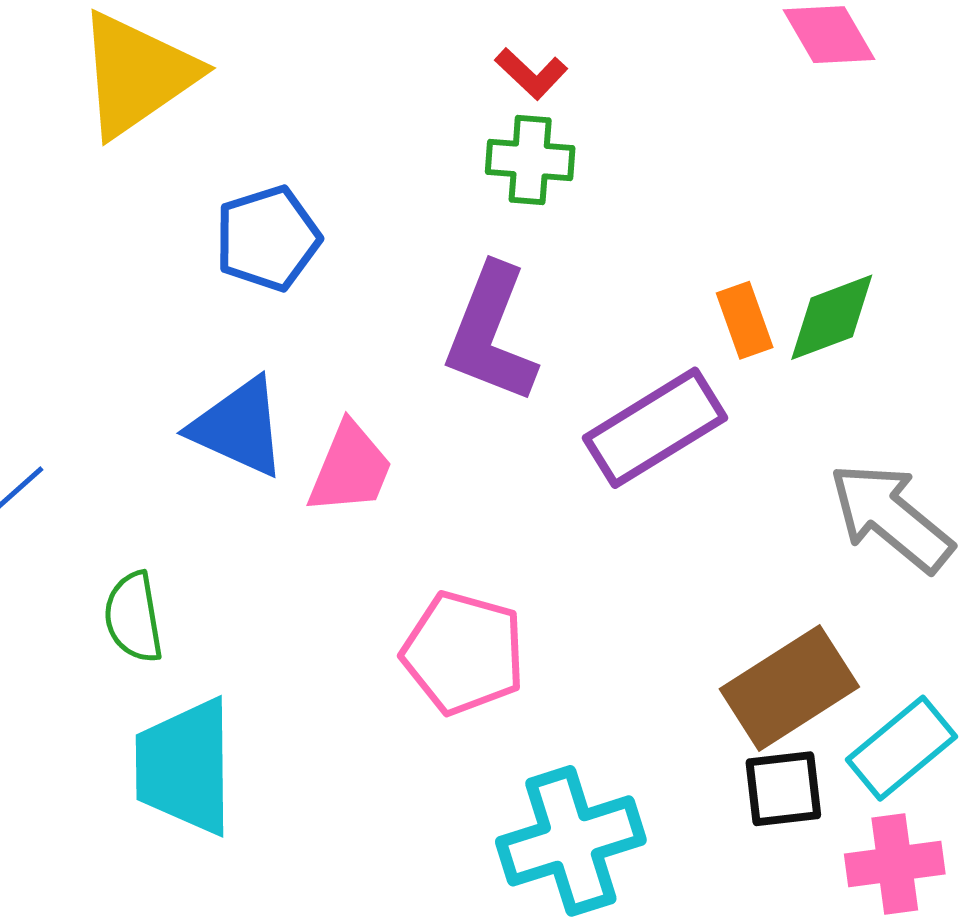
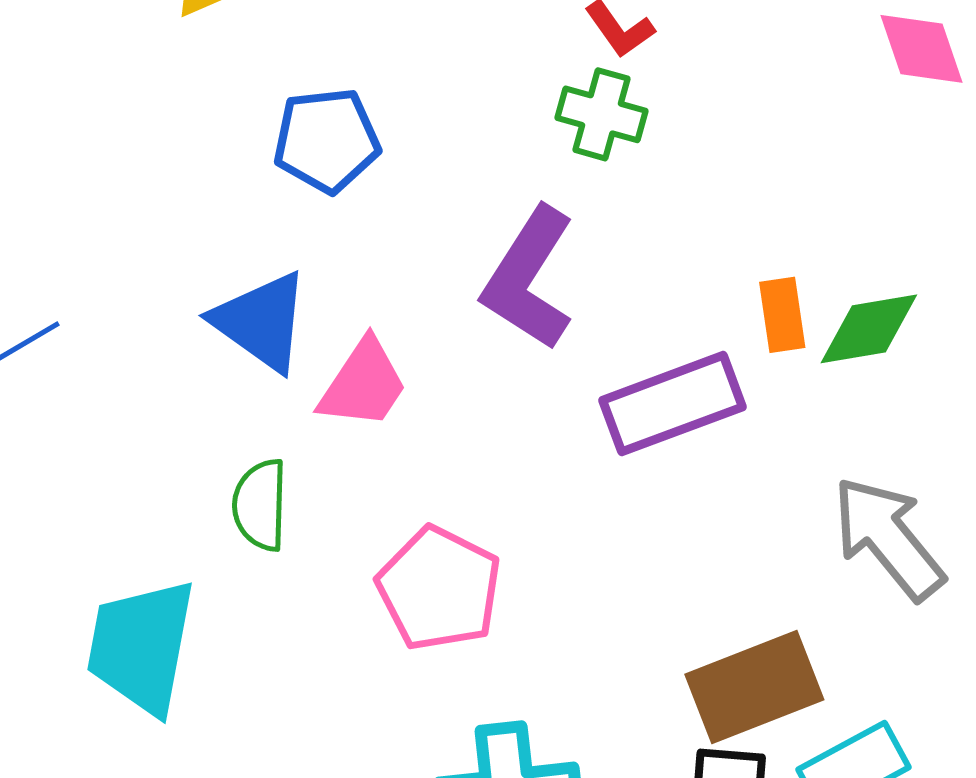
green semicircle: (134, 617) -> (260, 505), moved

